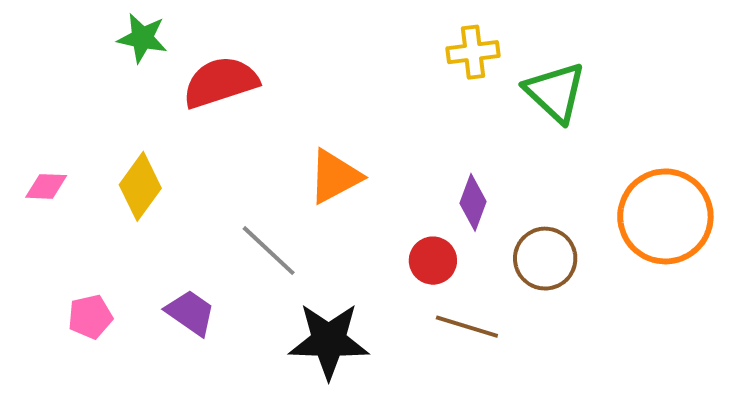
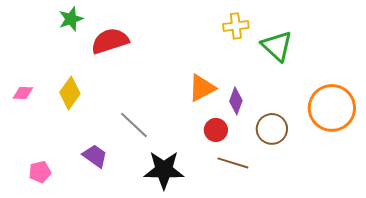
green star: (142, 38) -> (71, 19), turned -30
orange triangle: (335, 176) -> (202, 88), moved
pink pentagon: (90, 317) -> (40, 172), moved

